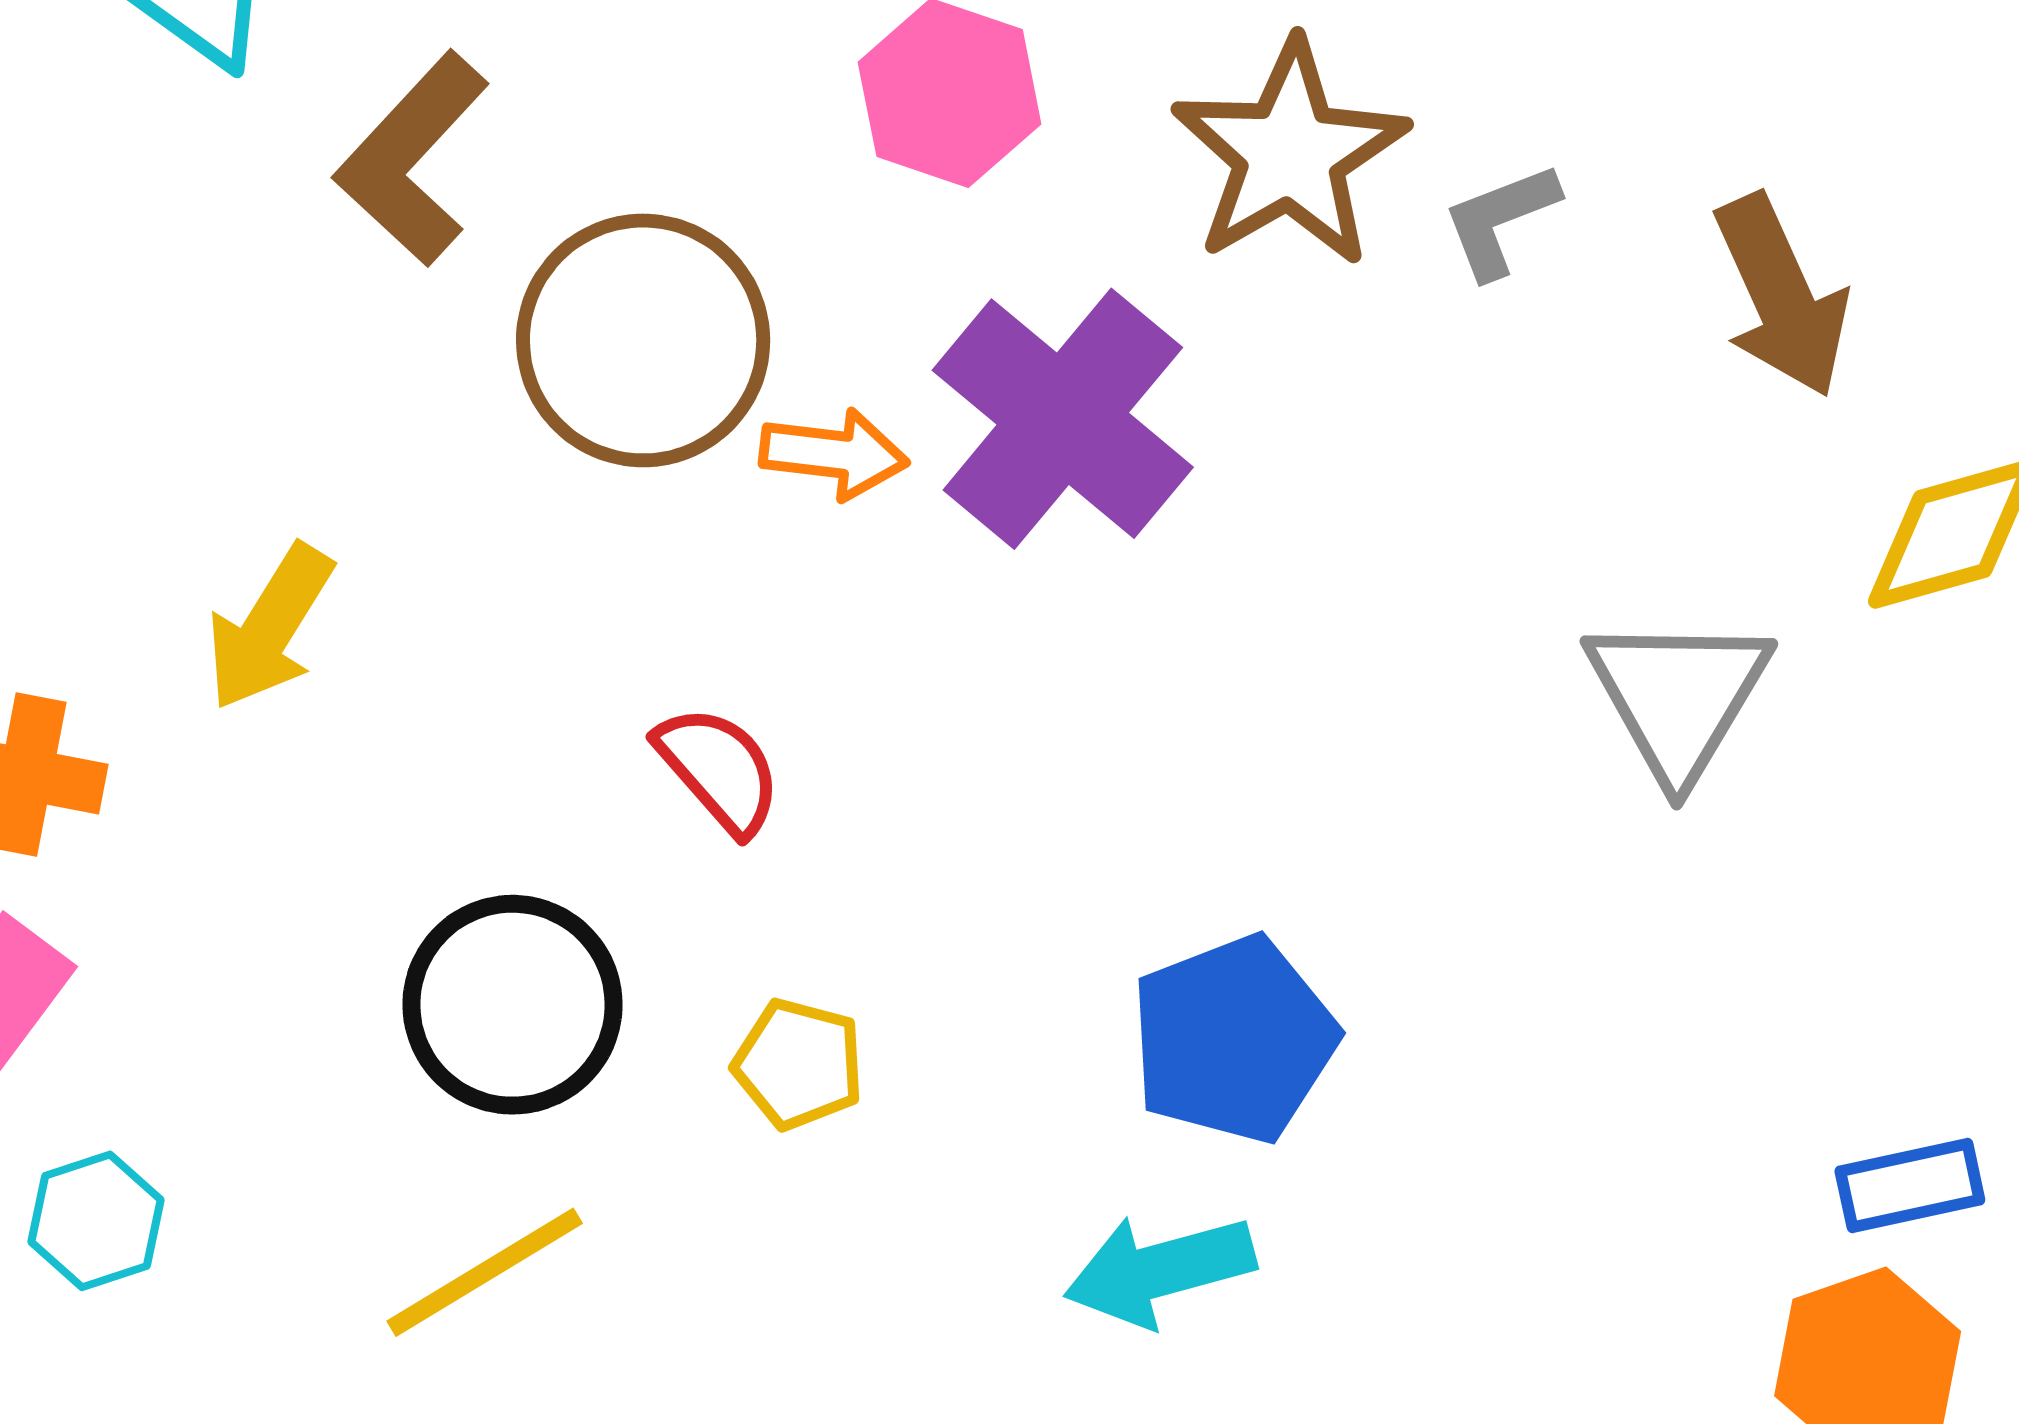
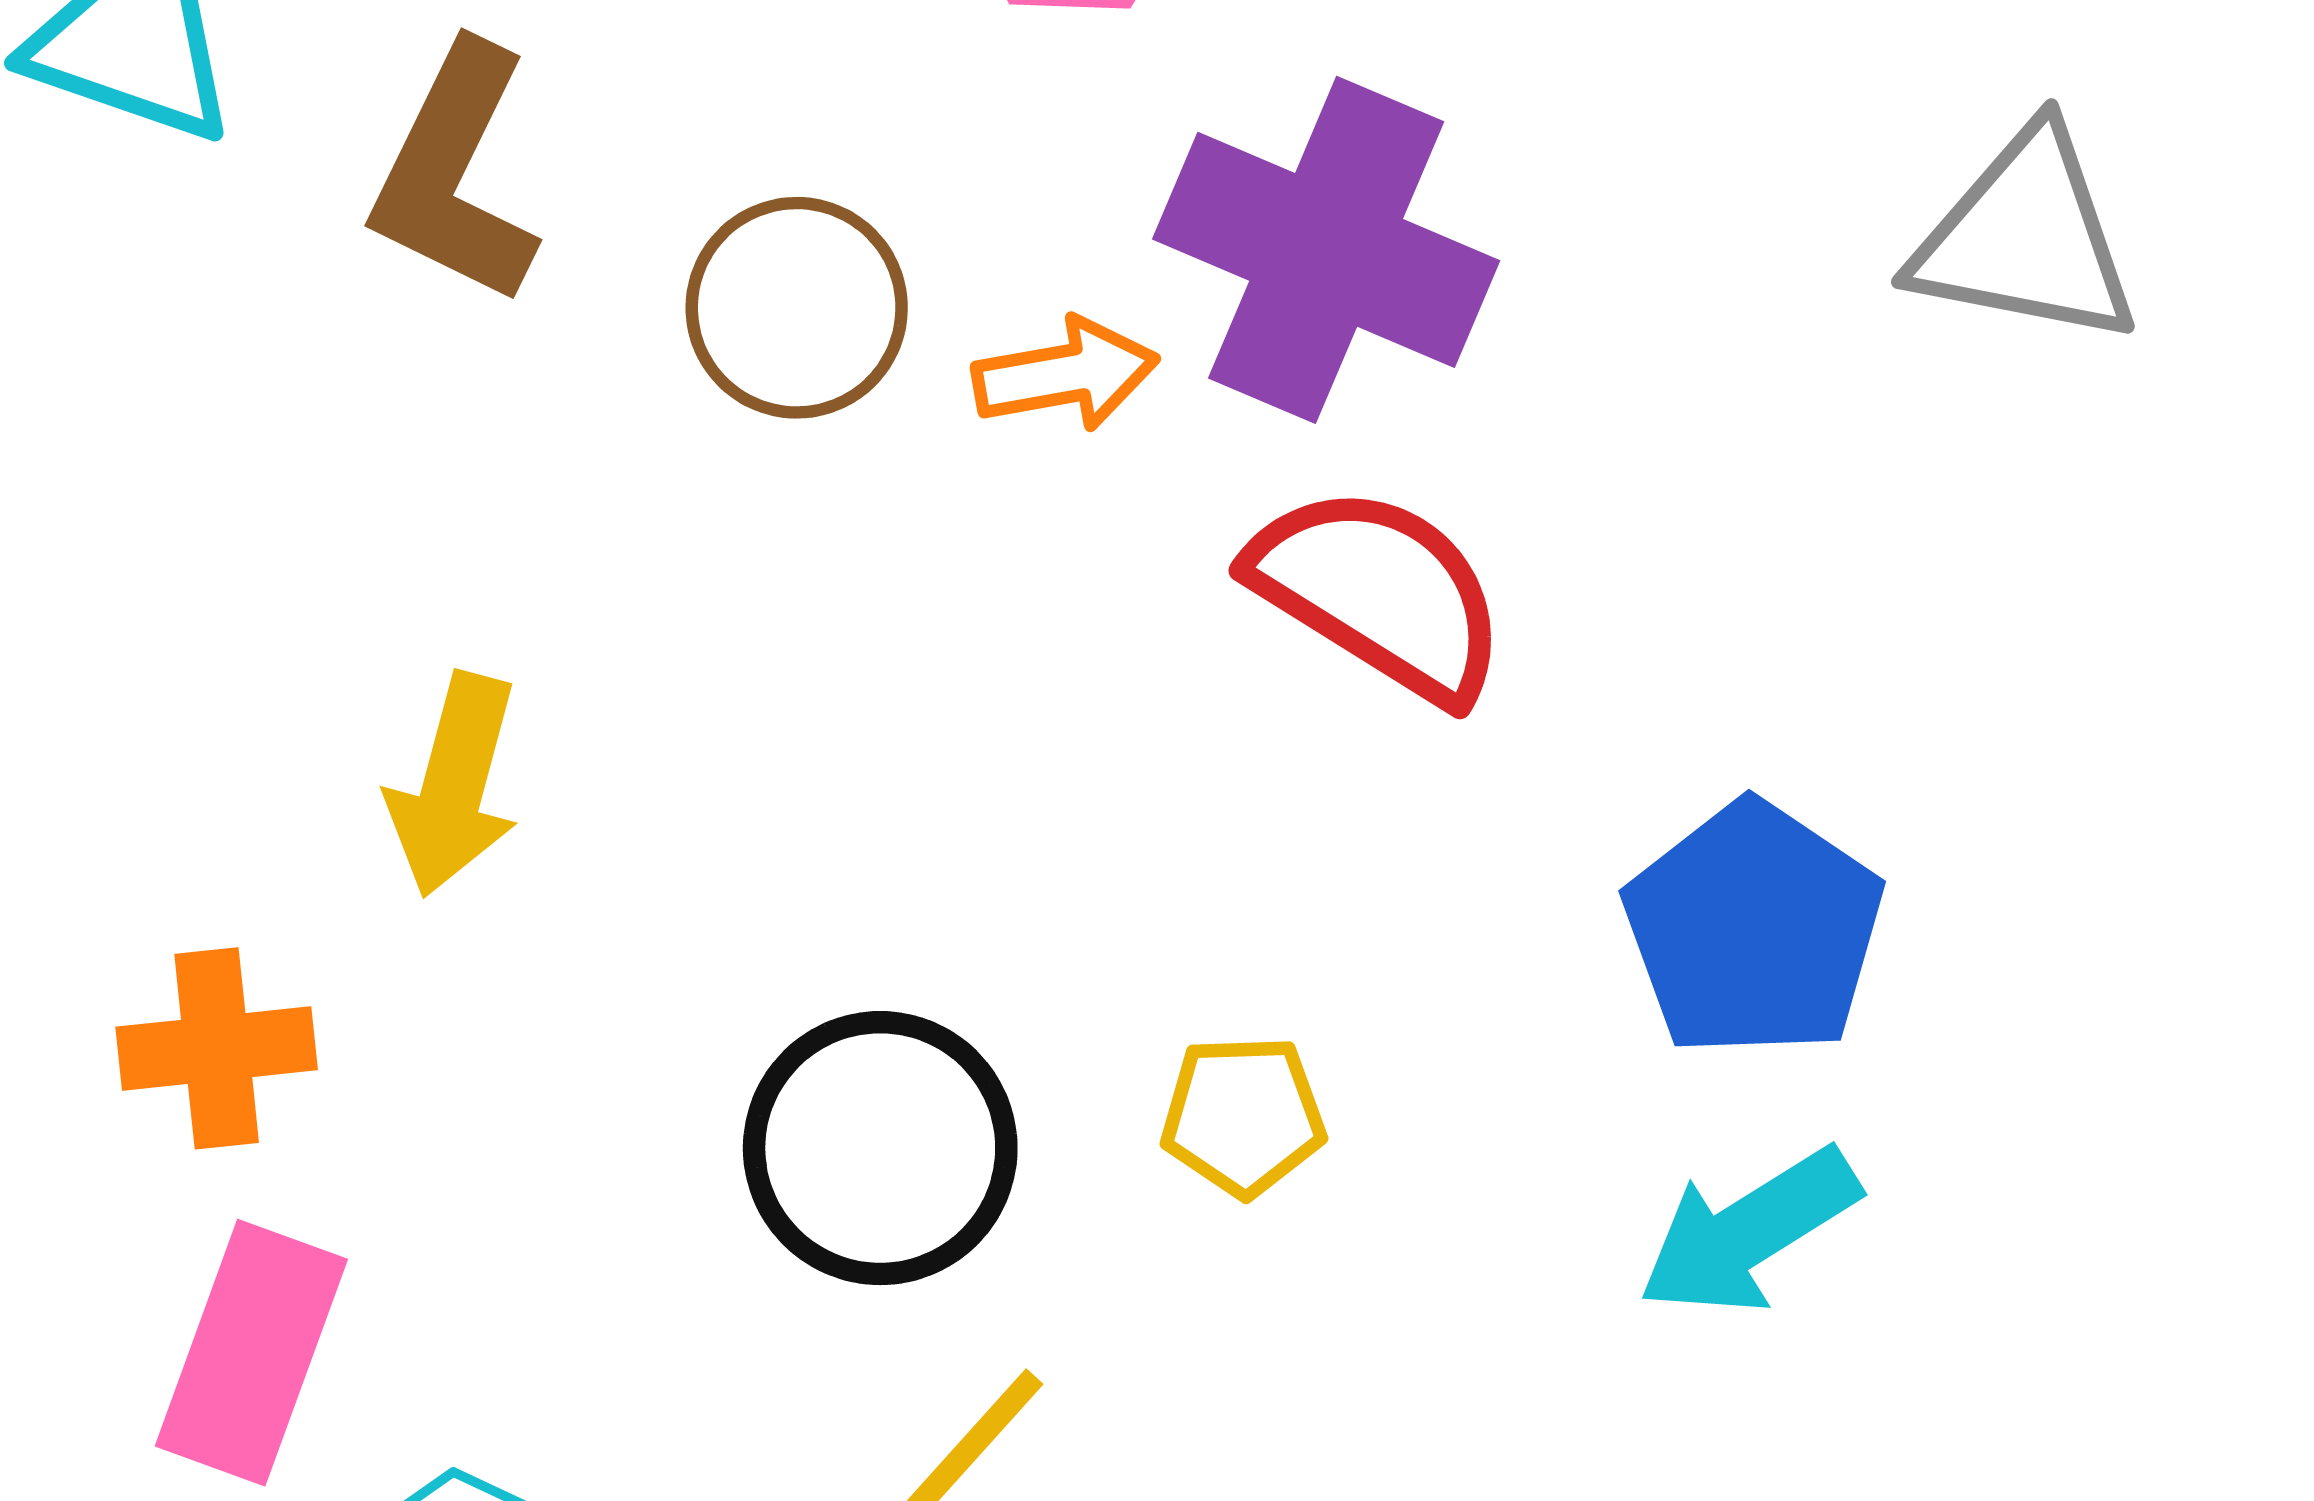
brown circle: (643, 340) -> (797, 308), size x0.7
gray triangle: (1678, 697) -> (2026, 238), moved, turned -33
red semicircle: (719, 769) -> (1379, 593), moved, size x1.5

